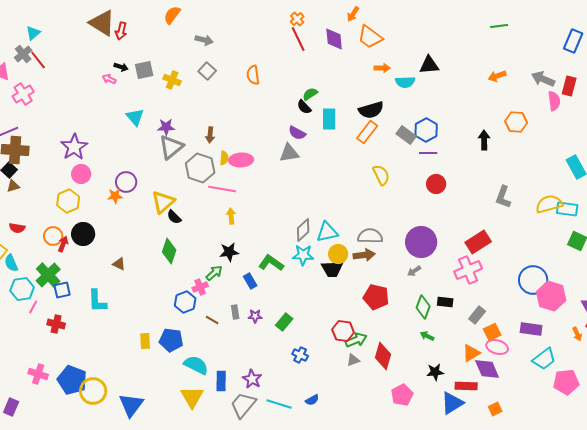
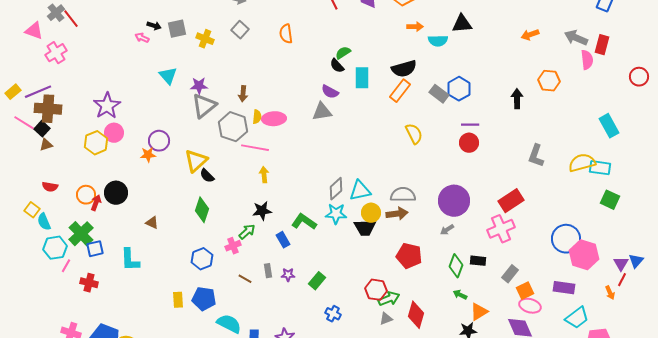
purple line: (428, 153) -> (470, 125), moved
yellow hexagon: (68, 201) -> (96, 143), moved
blue hexagon: (185, 302) -> (202, 259), moved
orange triangle: (471, 353) -> (479, 312), moved

